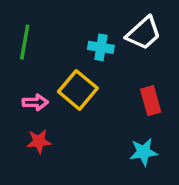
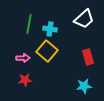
green line: (25, 42) -> (29, 24), moved
cyan cross: (101, 47) -> (50, 29), moved

